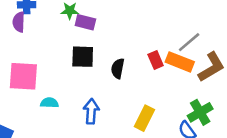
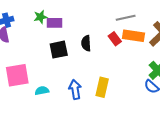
gray line: (189, 42) -> (126, 18), moved, turned 42
black semicircle: (118, 68) -> (86, 43), moved
yellow rectangle: (144, 118) -> (102, 87), moved

